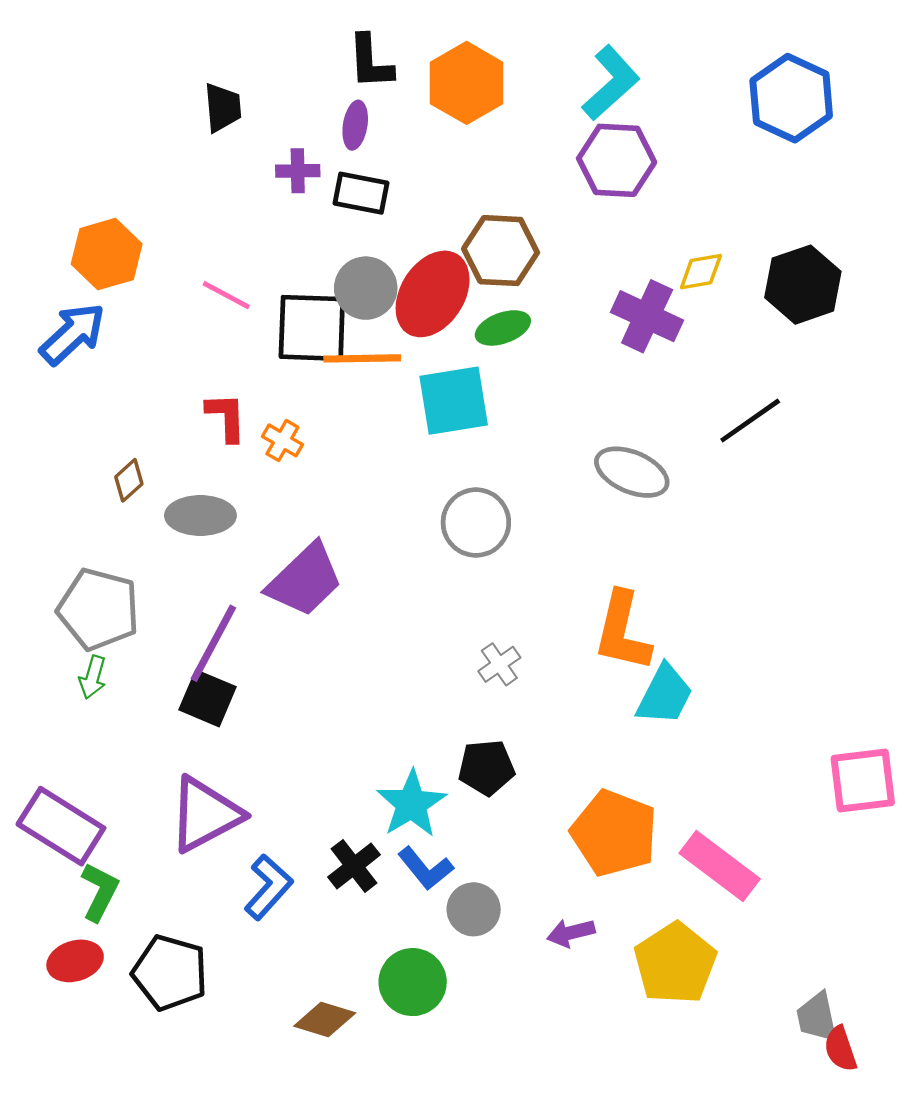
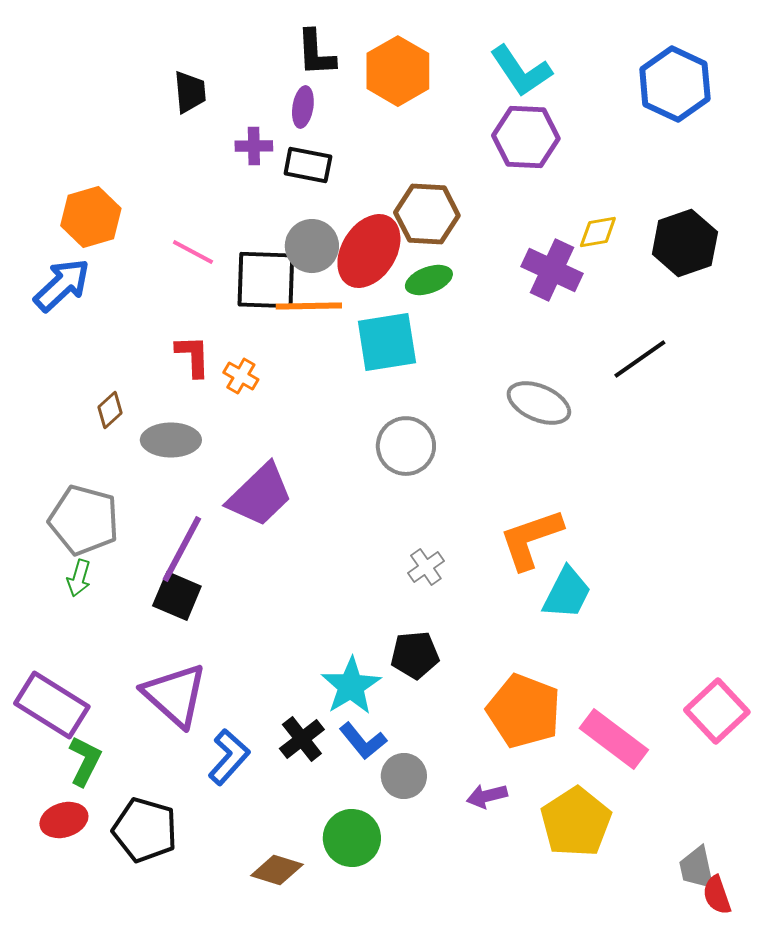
cyan L-shape: (611, 83) -> (521, 71), turned 98
orange L-shape: (622, 632) -> (531, 539), turned 58
pink square: (863, 780) -> (717, 711), moved, turned -36
purple triangle: (205, 814) -> (175, 695), turned -50

